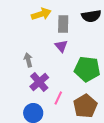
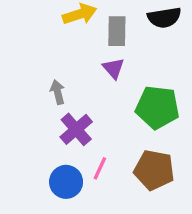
pink line: (58, 98) -> (100, 168), moved
brown pentagon: (85, 106) -> (154, 170), turned -30

